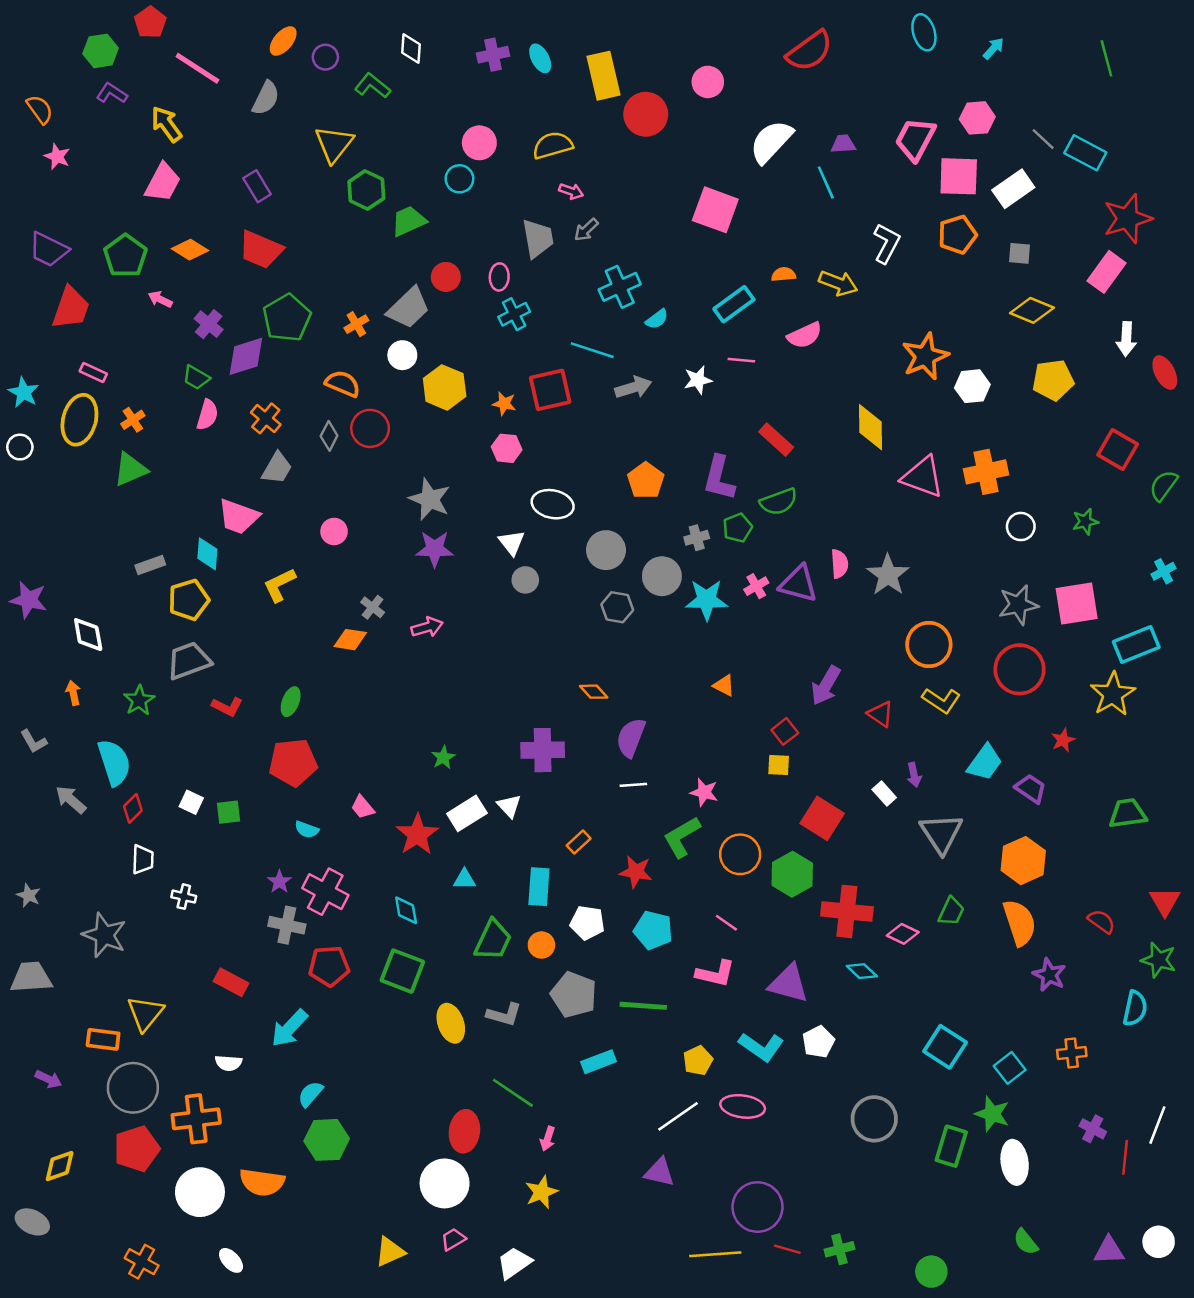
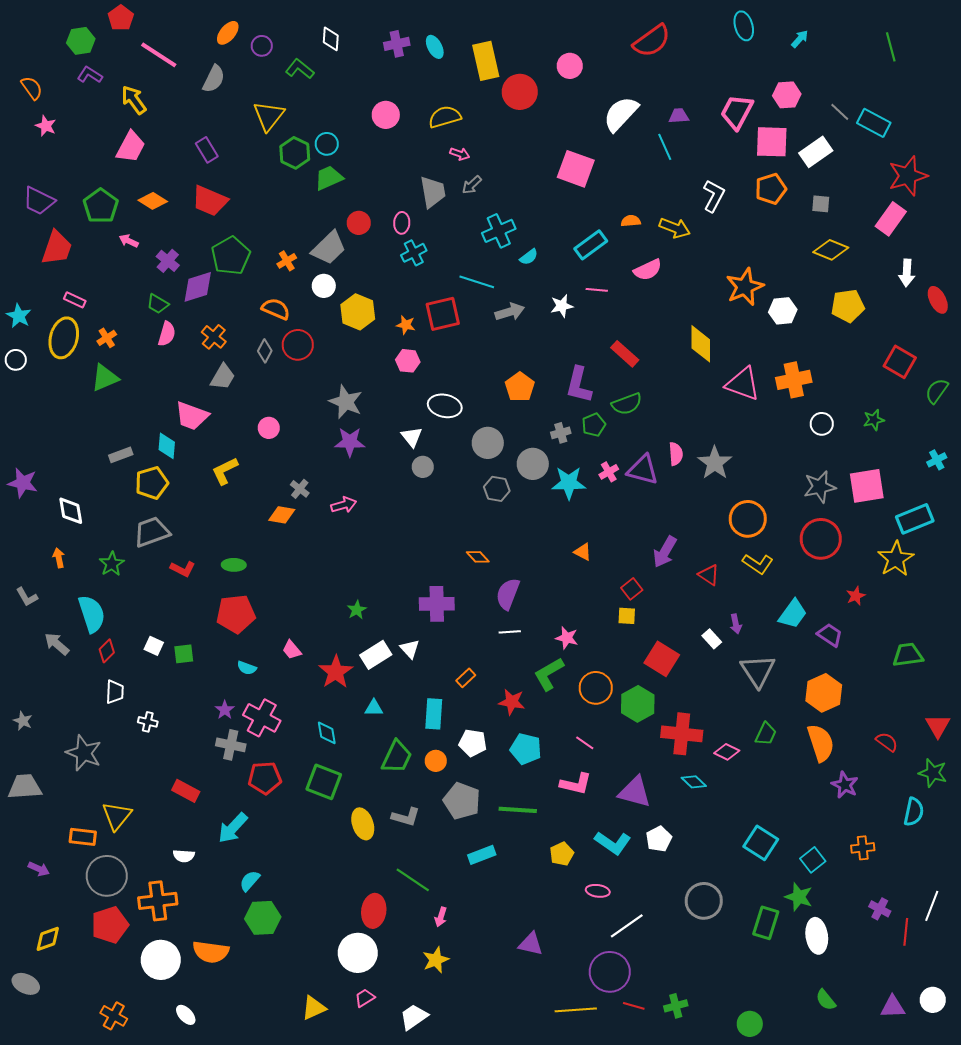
cyan circle: (459, 179) -> (327, 144), moved
green ellipse: (291, 702) -> (234, 565), turned 70
pink ellipse: (743, 1106) -> (598, 891), size x0.7
white line: (678, 1116) -> (627, 926), moved

